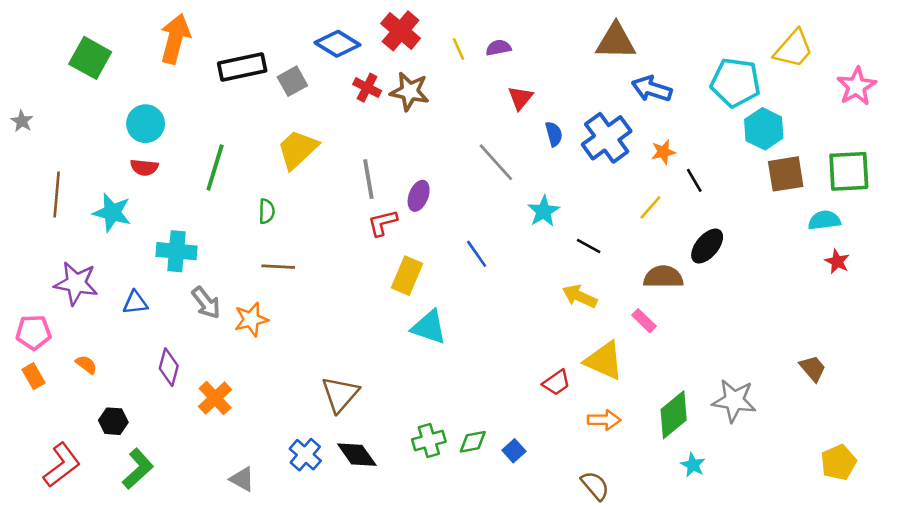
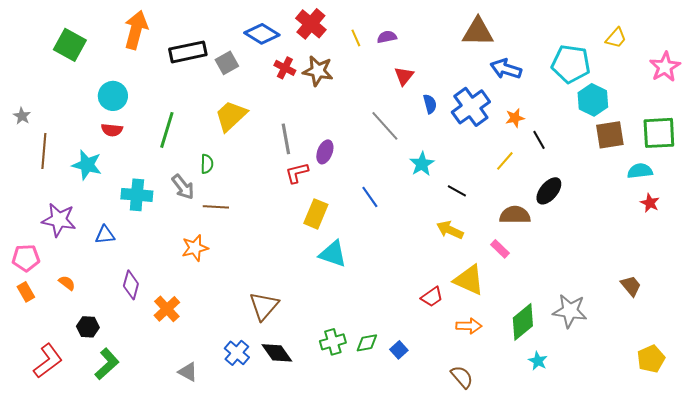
yellow trapezoid: (793, 49) -> (616, 38), size x0.7
gray star: (22, 121) -> (22, 116), moved
gray arrow: (206, 303) -> (183, 187), moved

